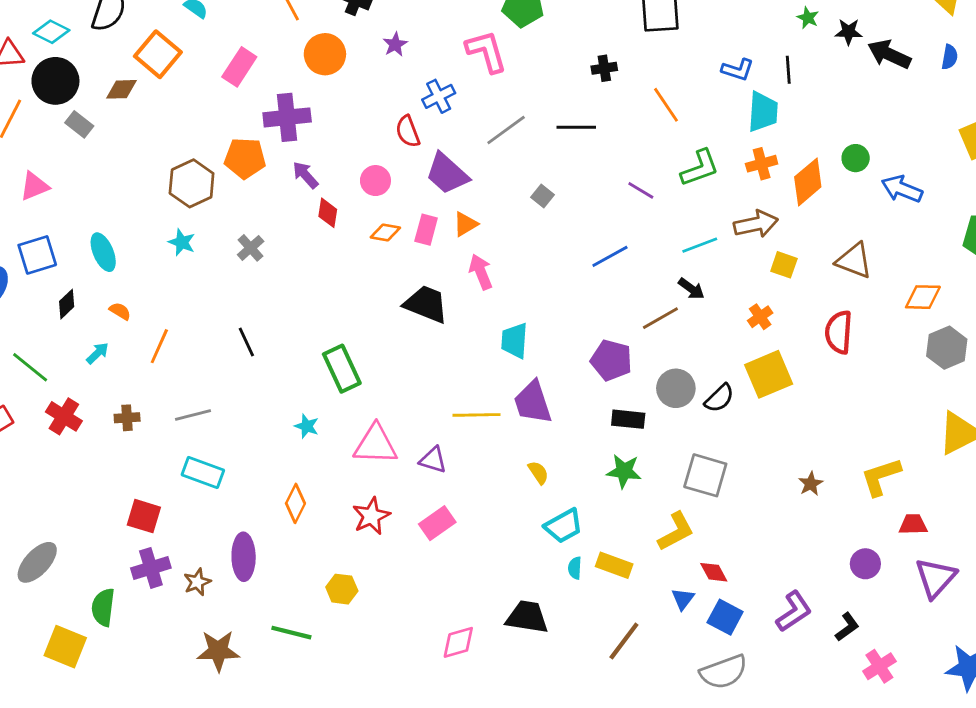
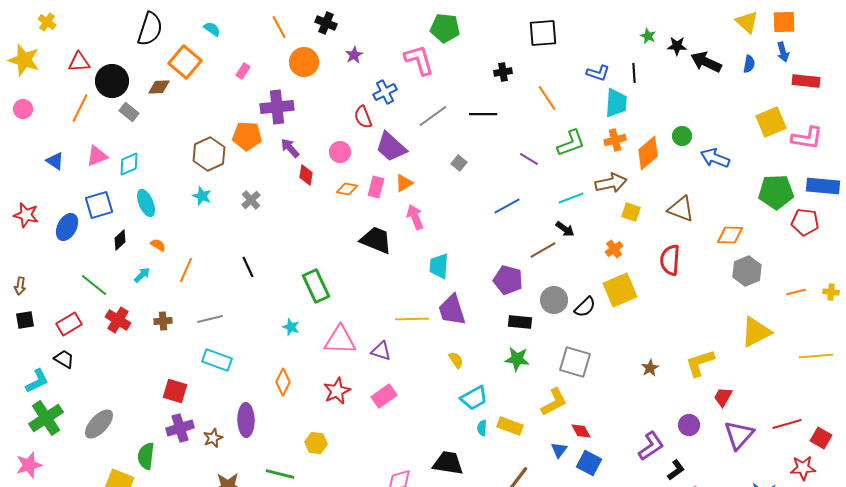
cyan diamond: (51, 32) -> (129, 164), moved, turned -50
pink rectangle: (239, 67) -> (243, 71), size x0.6
red trapezoid: (913, 524) -> (723, 397), turned -60
purple L-shape: (794, 611) -> (651, 446), moved

